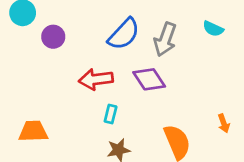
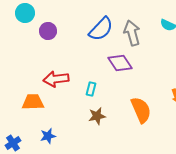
gray arrow: (165, 39) -> (132, 33), turned 145
red arrow: (96, 79) -> (56, 79), moved

